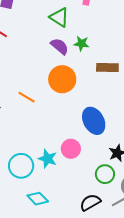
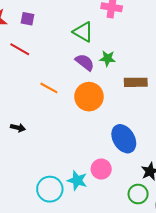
orange line: (27, 97) -> (49, 88), moved

